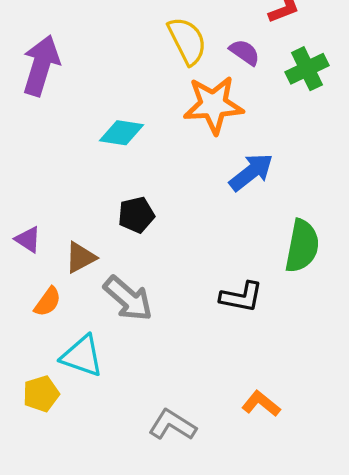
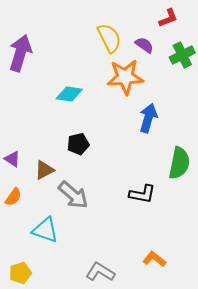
blue arrow: (251, 172) -> (148, 118), turned -36
orange semicircle: (48, 302) -> (13, 197), moved
yellow pentagon: (41, 394) -> (20, 273), moved

